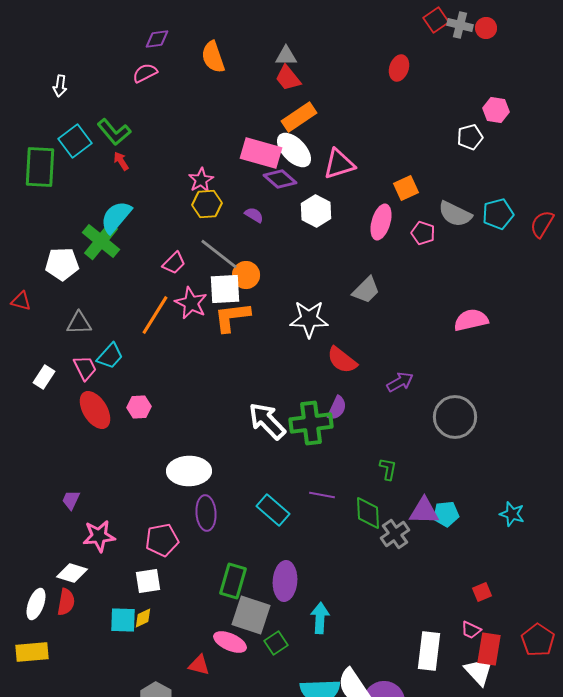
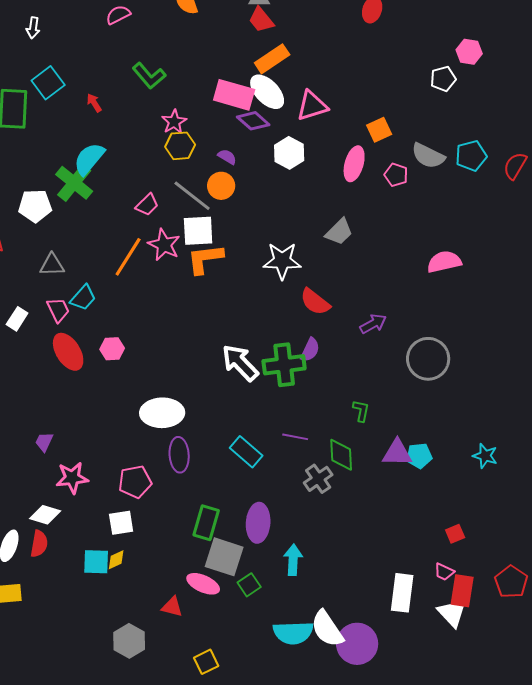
green L-shape: (114, 132) -> (149, 76), moved
orange circle: (246, 275) -> (221, 186), moved
gray cross: (395, 534) -> (318, 479), moved

